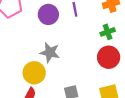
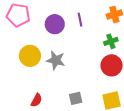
yellow circle: (34, 73) -> (30, 56), moved

